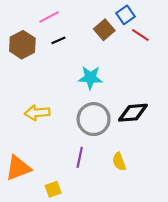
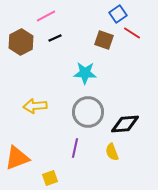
brown square: (104, 30) -> (104, 40), moved, turned -30
black diamond: (133, 113) -> (125, 124), moved

